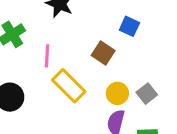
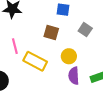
gray square: (147, 94) -> (85, 30), moved

